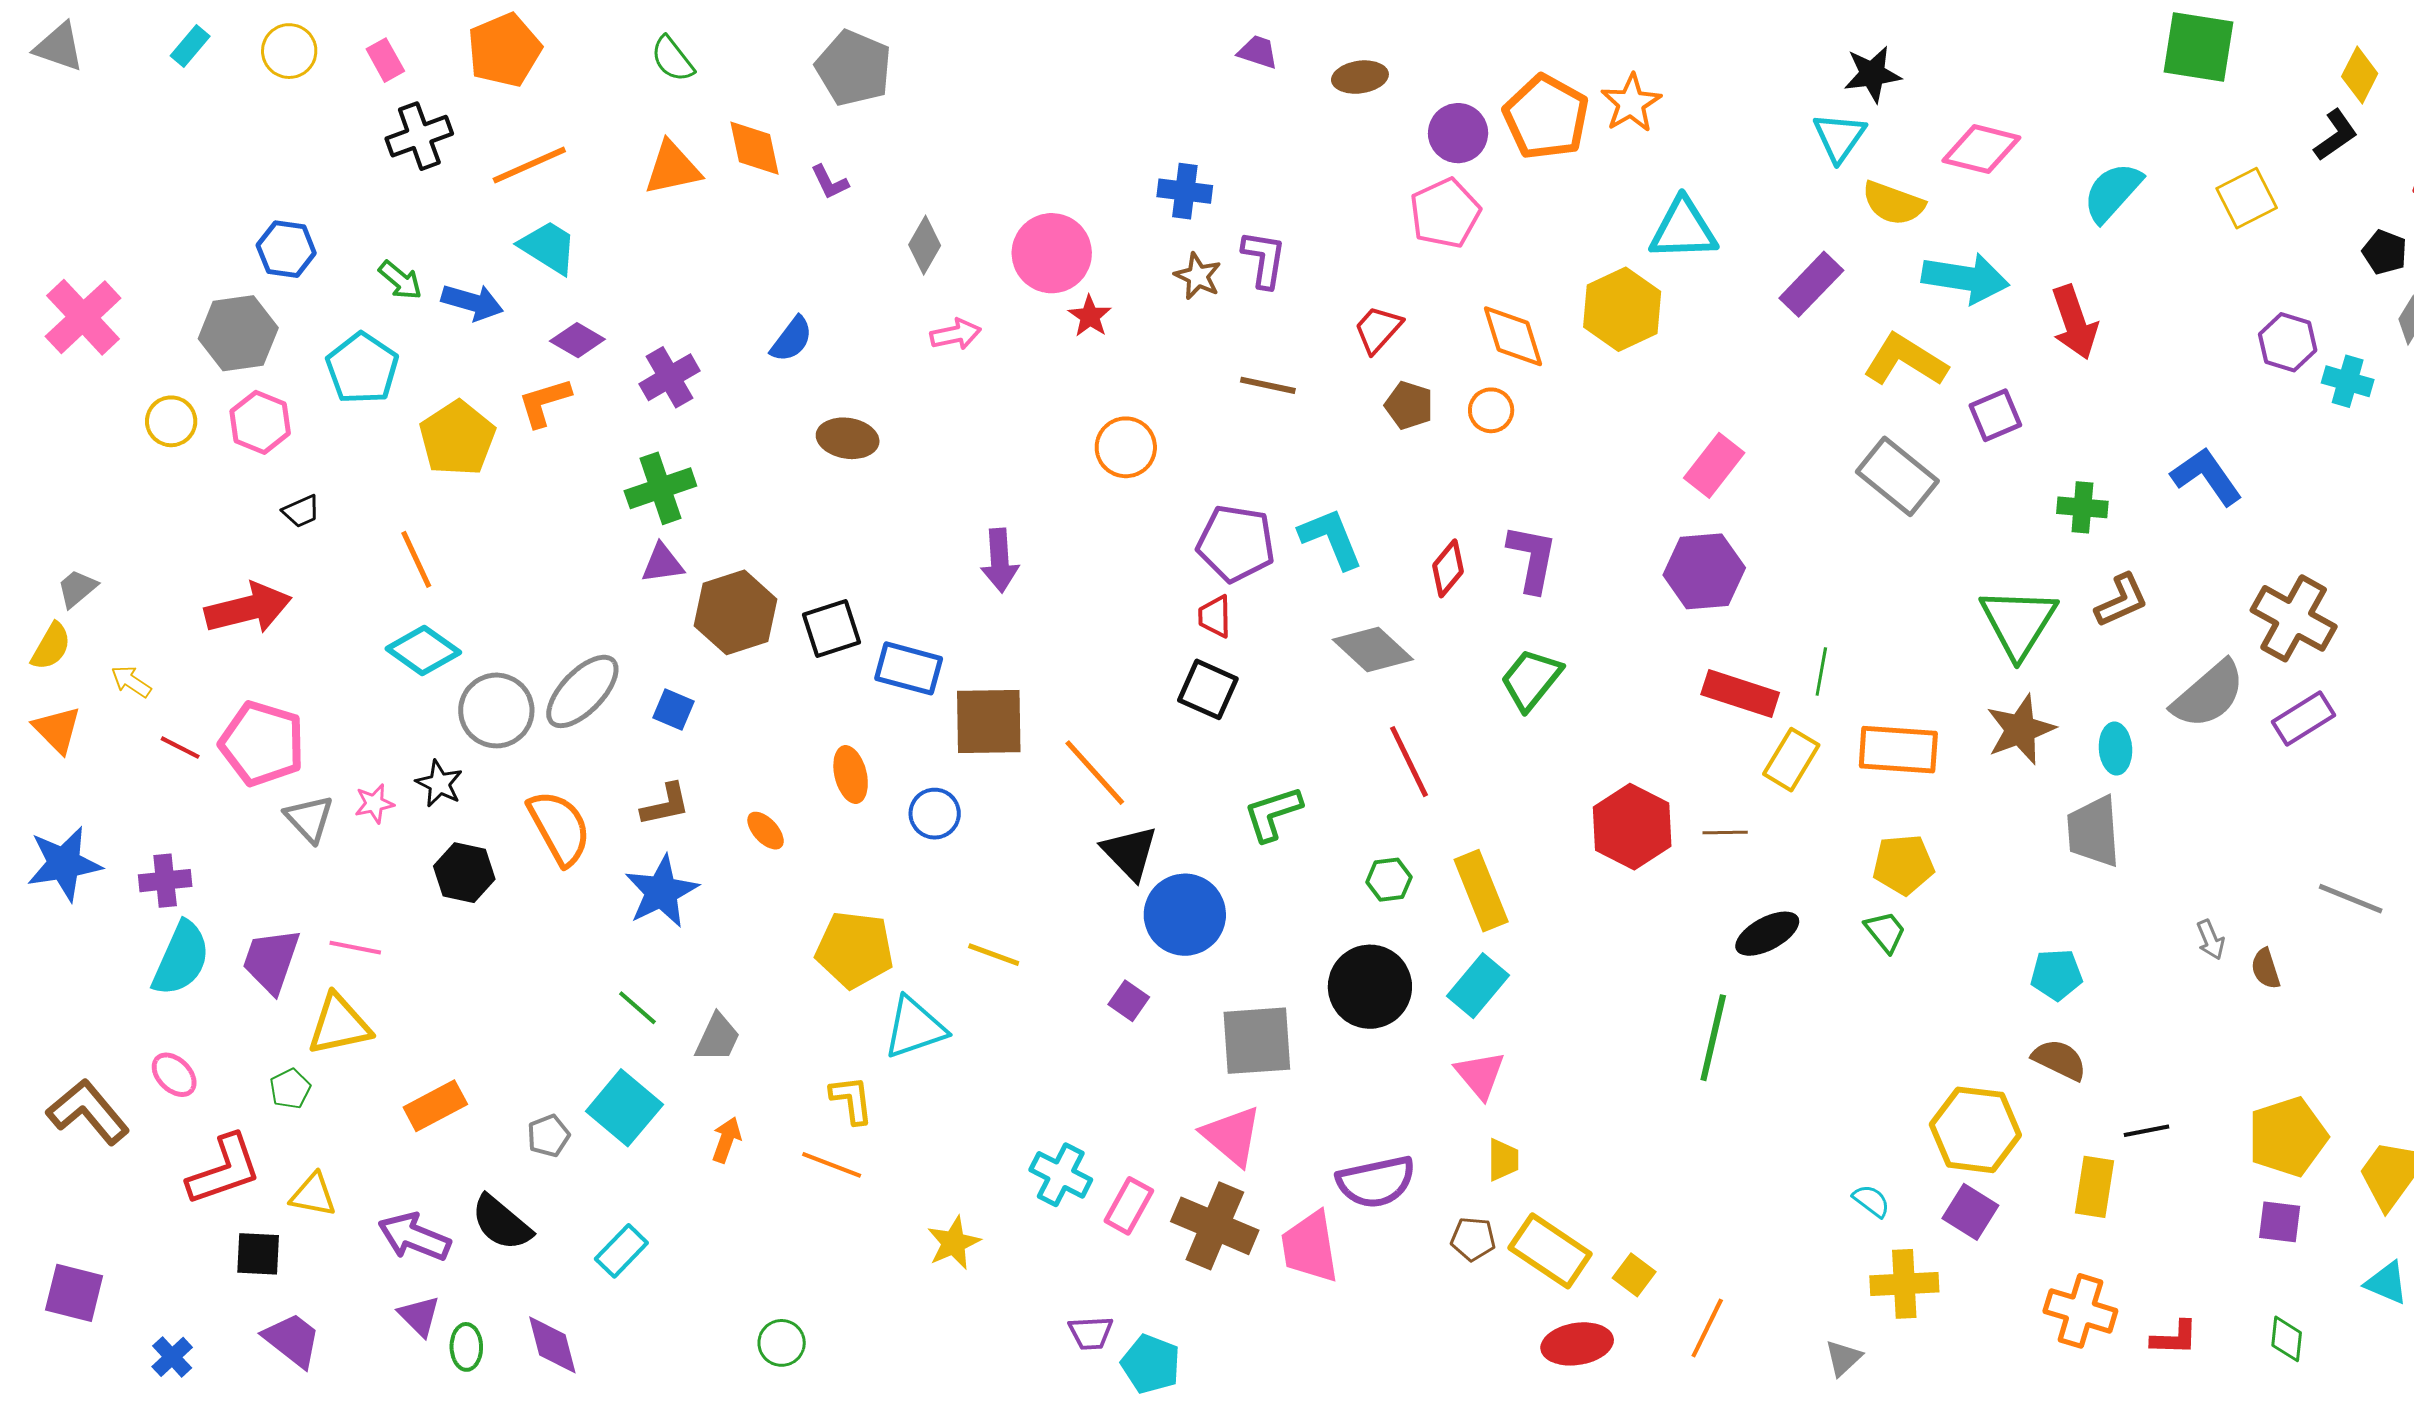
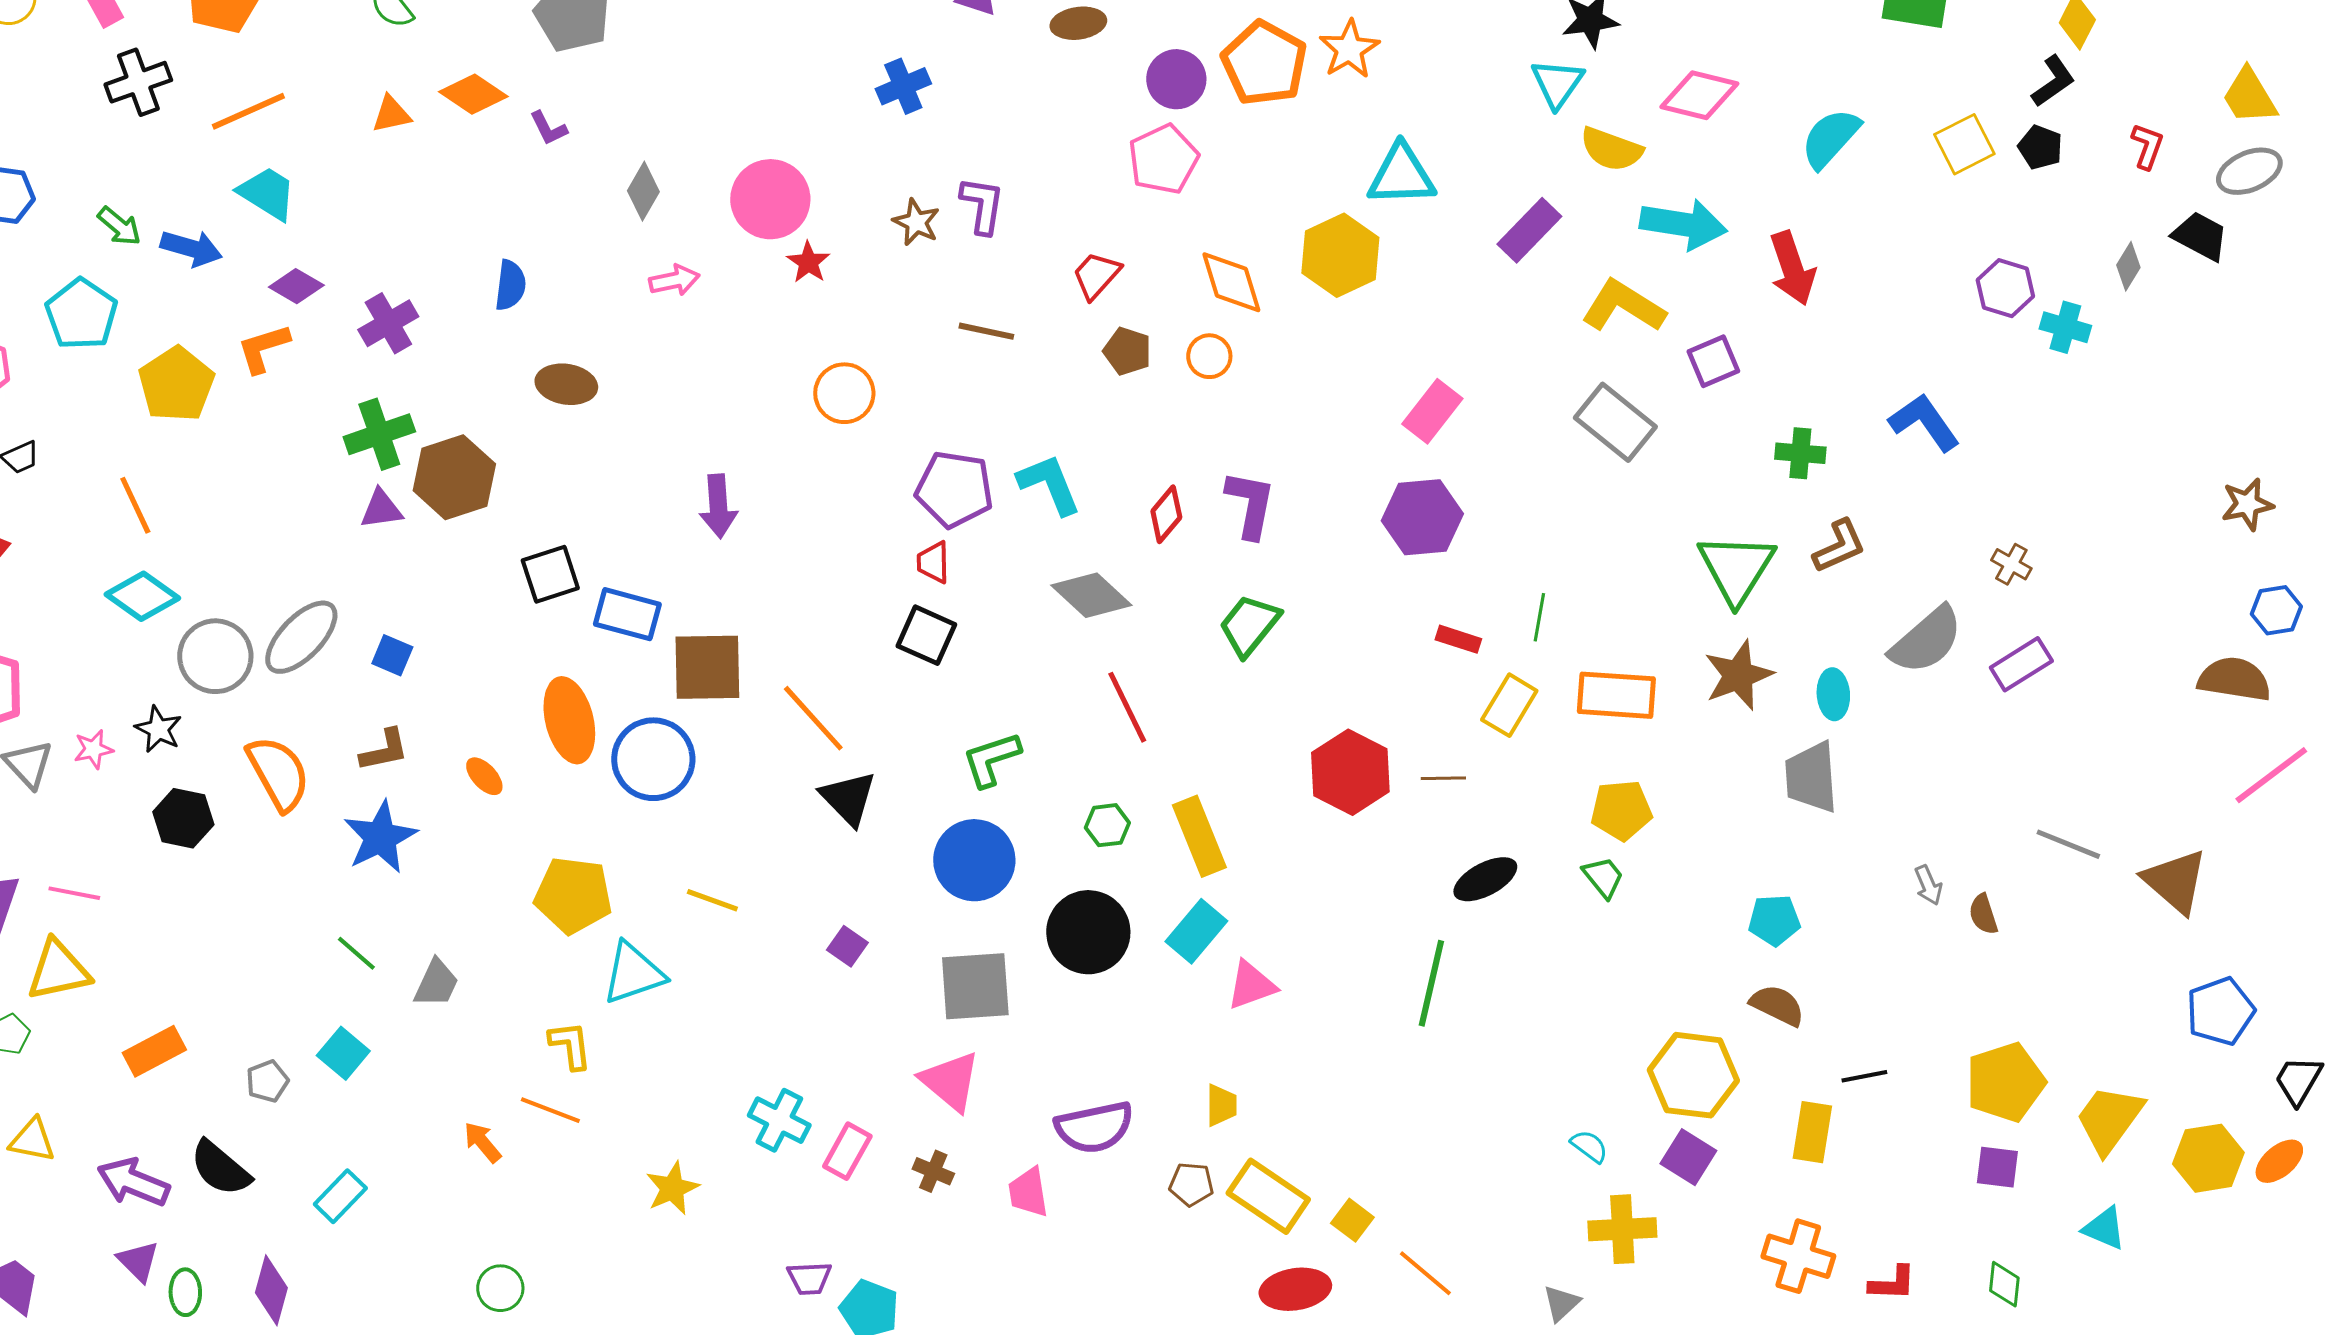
orange diamond: (755, 148) -> (473, 94), turned -44
orange triangle: (672, 168) -> (391, 114), size x0.7
blue cross: (1185, 191) -> (903, 86), moved, turned -30
black pentagon: (2385, 252) -> (2040, 147), moved
blue semicircle: (792, 339) -> (510, 285), turned -30
brown hexagon: (736, 612) -> (454, 477), moved
brown cross: (2294, 618) -> (2011, 564), size x0.5
red rectangle: (1740, 693) -> (1458, 639), size x0.6
orange ellipse: (851, 775) -> (569, 720), size x1.5
blue circle: (935, 814) -> (653, 759), size x1.6
blue circle: (1185, 915) -> (974, 860), moved
pink triangle: (1480, 1075) -> (1251, 985), moved, turned 50
cyan square: (624, 1108) -> (343, 1053), size x0.7
orange arrow: (727, 1140) -> (482, 1142), moved, turned -60
brown cross: (1215, 1226) -> (933, 1171), size x0.5
pink trapezoid: (1310, 1247) -> (1028, 1192), size x0.7
orange line: (1707, 1328) -> (1425, 1273), turned -76
purple diamond: (552, 1345) -> (271, 1290), turned 30

